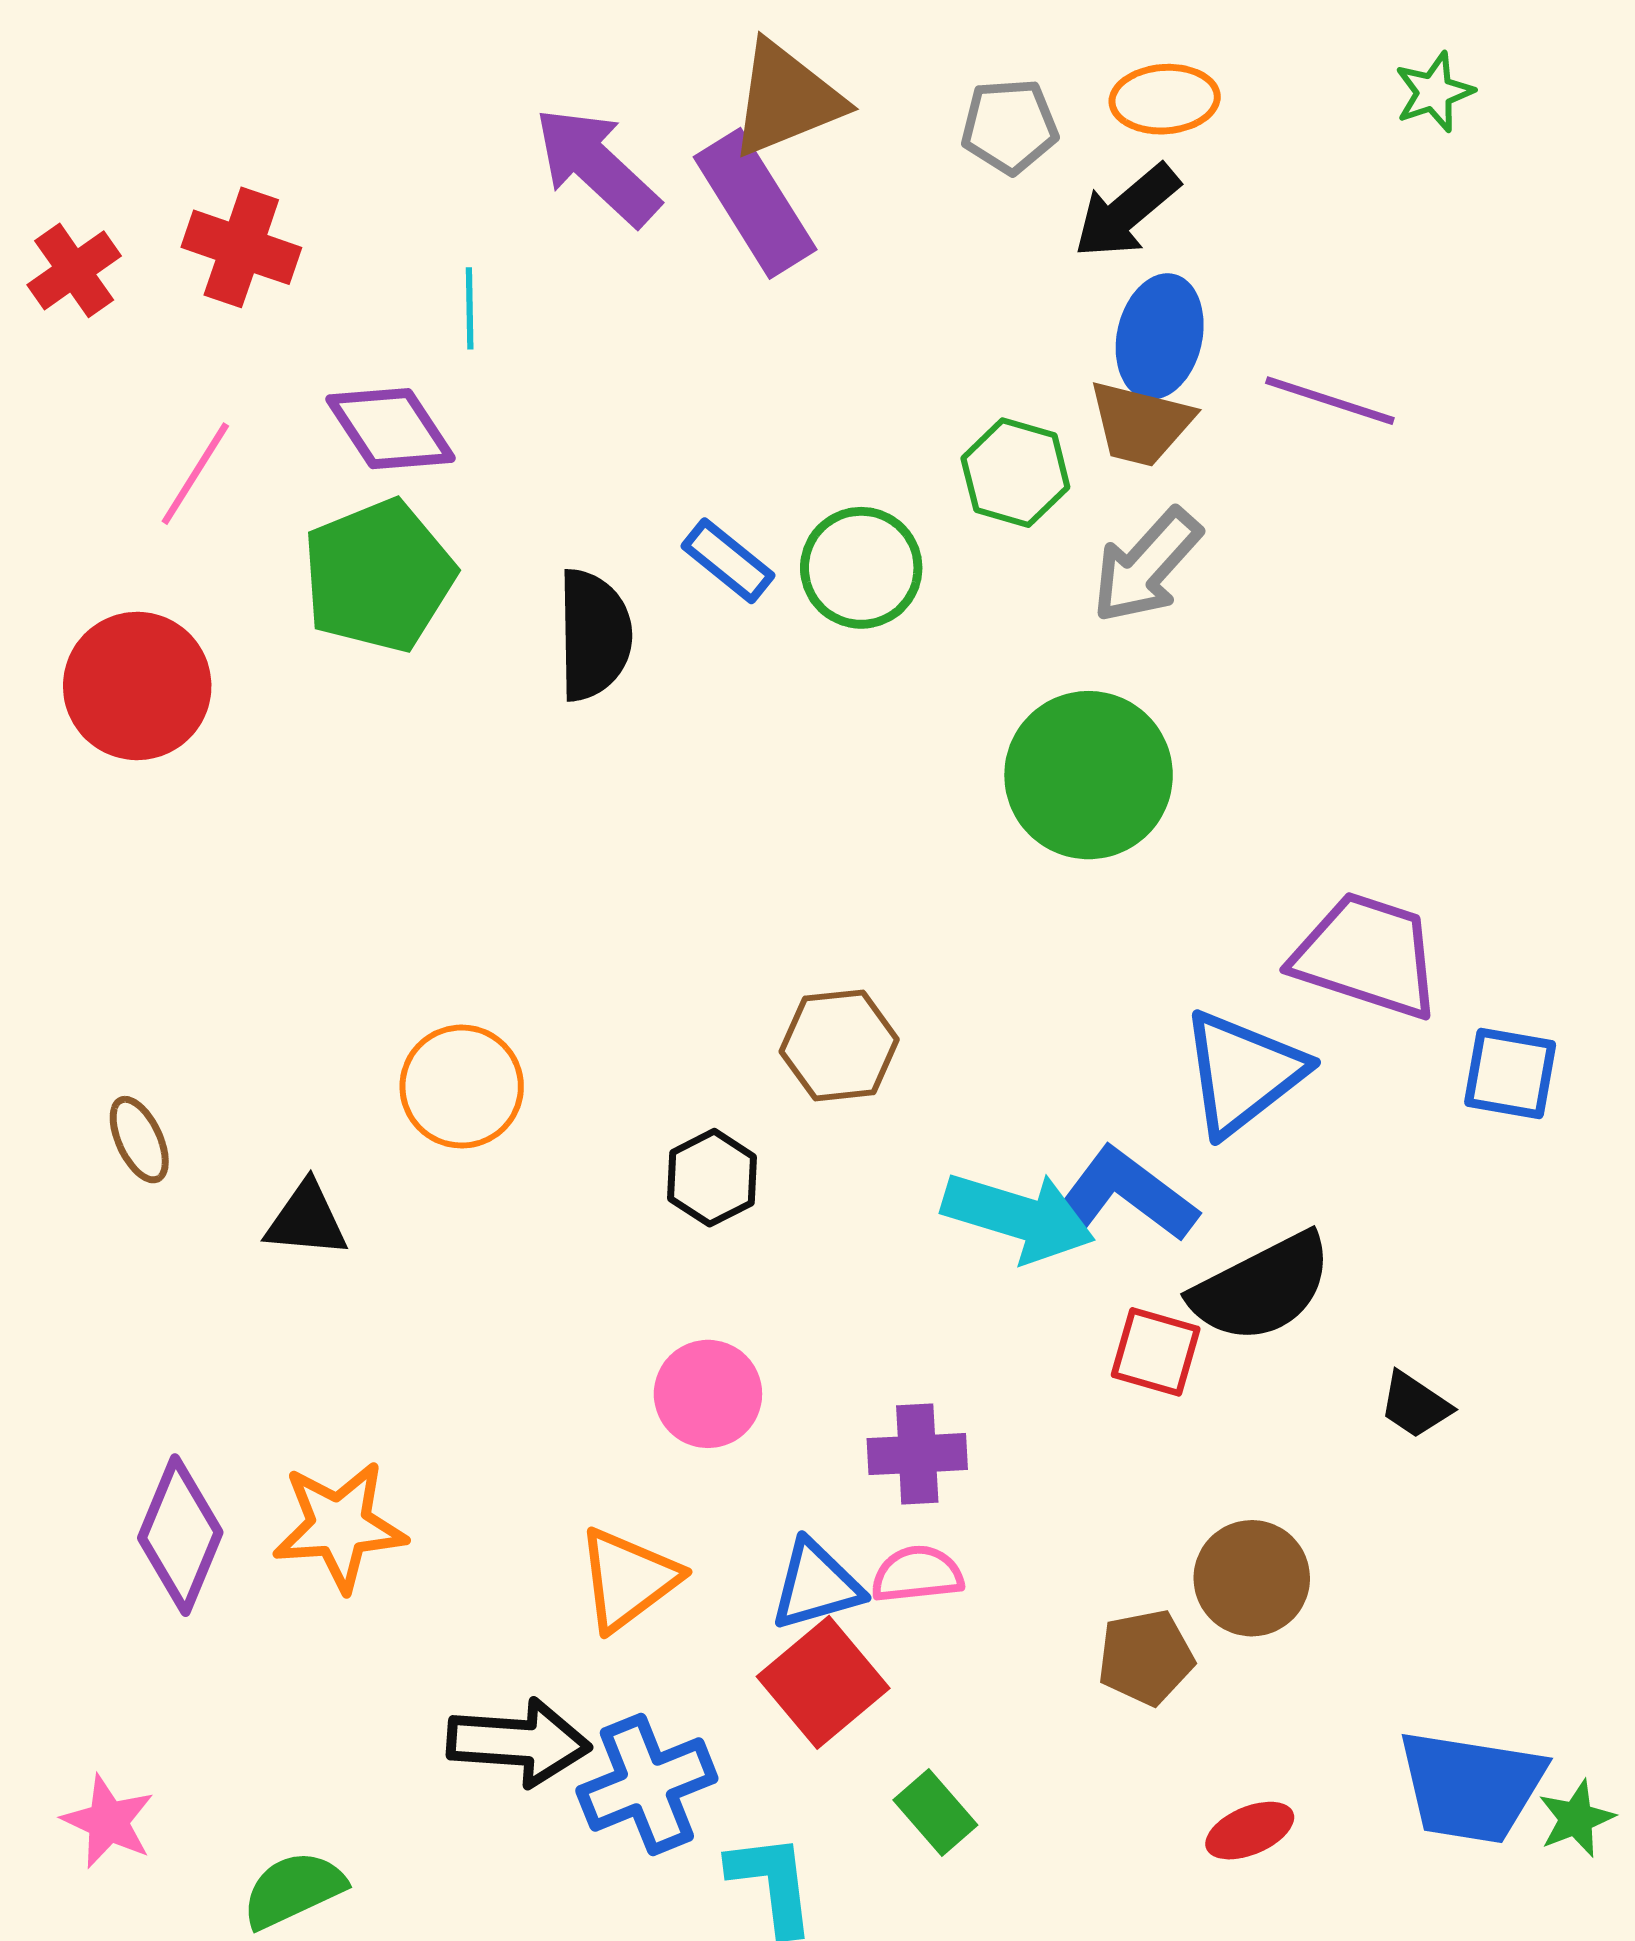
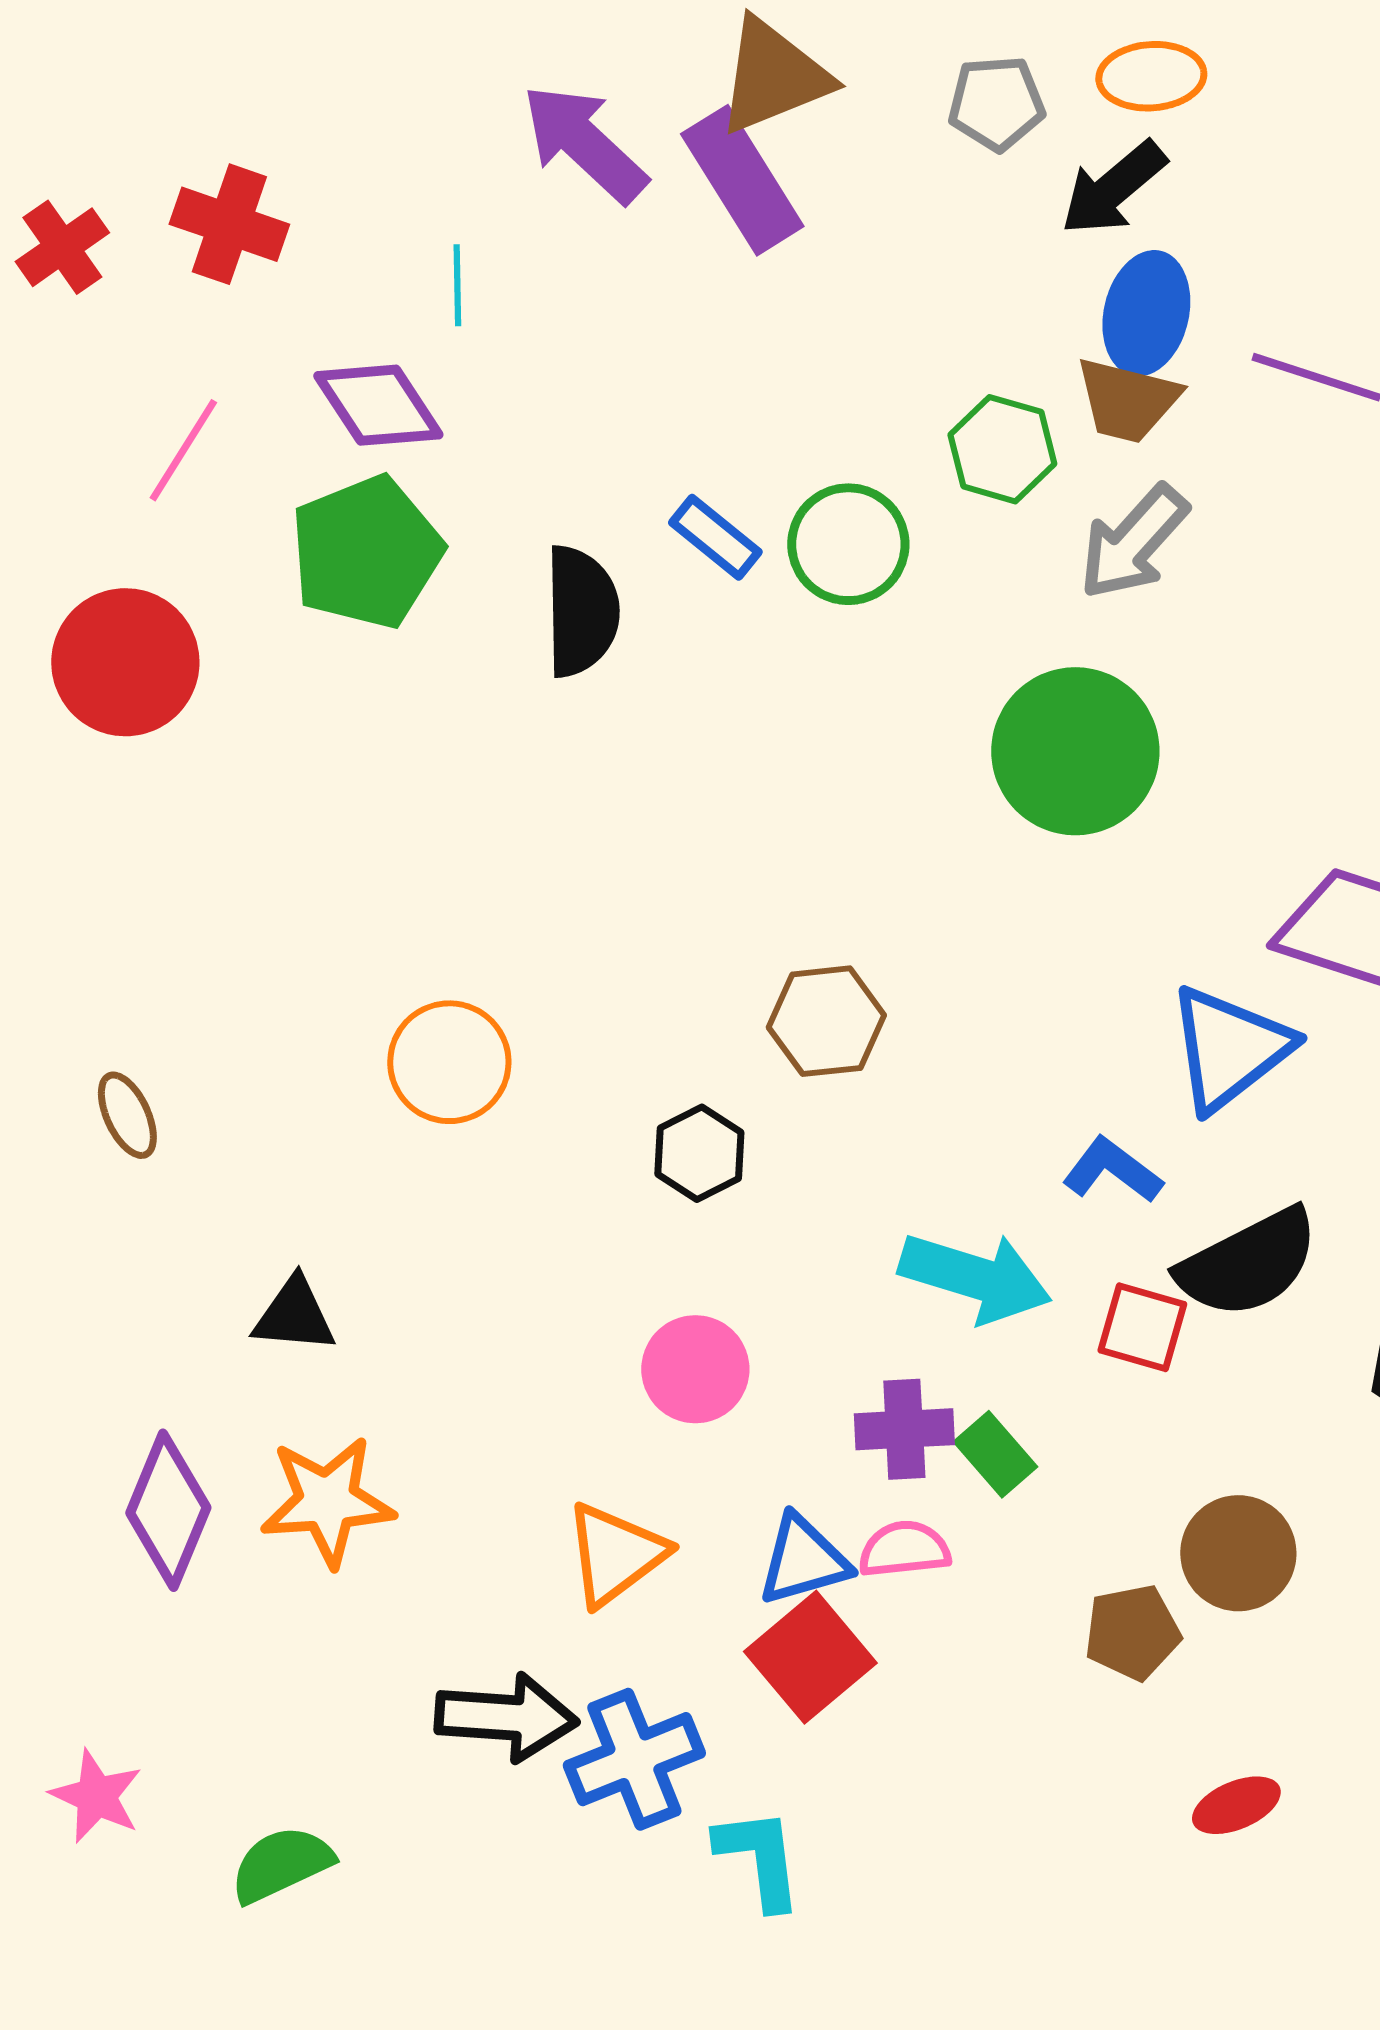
blue L-shape: (1126, 1195) -> (1112, 1170), size x0.7
cyan arrow: (1018, 1217) -> (975, 1277), moved
black triangle: (306, 1220) -> (294, 1315), moved
green rectangle: (935, 1813) -> (995, 1454), moved

